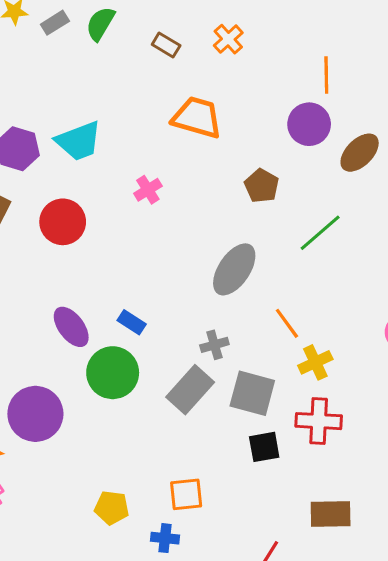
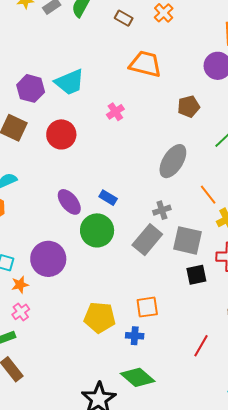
brown pentagon: (262, 186) -> (189, 107), turned 30
yellow pentagon: (112, 508) -> (100, 317), size x1.4

